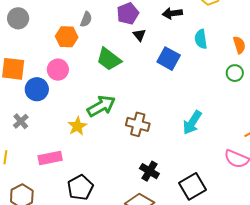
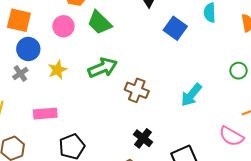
green trapezoid: (109, 59) -> (100, 23), moved
green circle: (235, 73) -> (238, 71), moved
blue circle: (37, 89) -> (28, 49), moved
yellow star: (77, 126) -> (57, 70), moved

